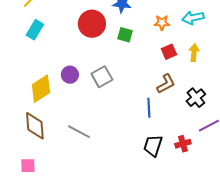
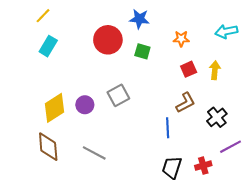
cyan arrow: (193, 18) -> (226, 31), moved
purple circle: (70, 75) -> (85, 105), moved

